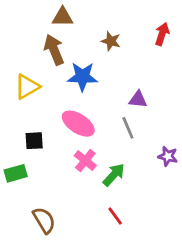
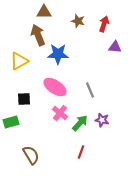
red arrow: (162, 34) -> (104, 24), moved
brown star: (111, 41) -> (78, 21), moved
purple triangle: (138, 99) -> (115, 47), moved
purple star: (168, 156) -> (102, 120), moved
red line: (115, 216) -> (81, 152), turned 56

